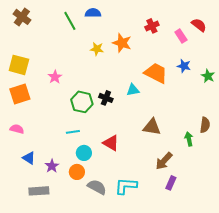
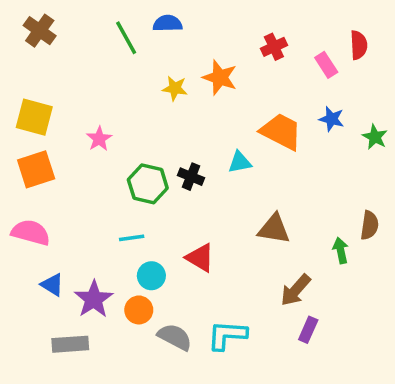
red semicircle: (199, 25) -> (359, 45), turned 49
pink semicircle: (17, 129) -> (31, 232), size x1.5
purple star: (52, 166) -> (94, 299), size x1.5

